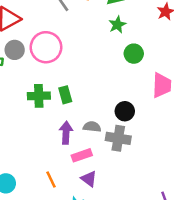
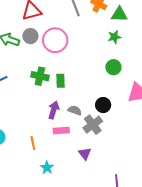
green circle: (134, 54) -> (113, 67), moved
gray cross: (118, 138) -> (93, 125), turned 30
purple triangle: (89, 179) -> (85, 154), moved

